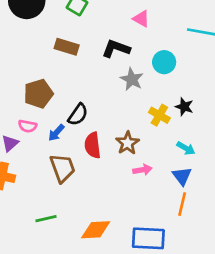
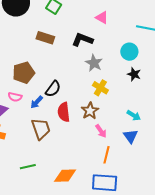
cyan circle: (164, 62) -> (129, 52), moved
black star: (184, 107) -> (134, 74), moved
yellow cross: (159, 115) -> (100, 88), moved
pink arrow: (142, 170) -> (101, 131), turned 64
orange line: (182, 204) -> (106, 155), moved

